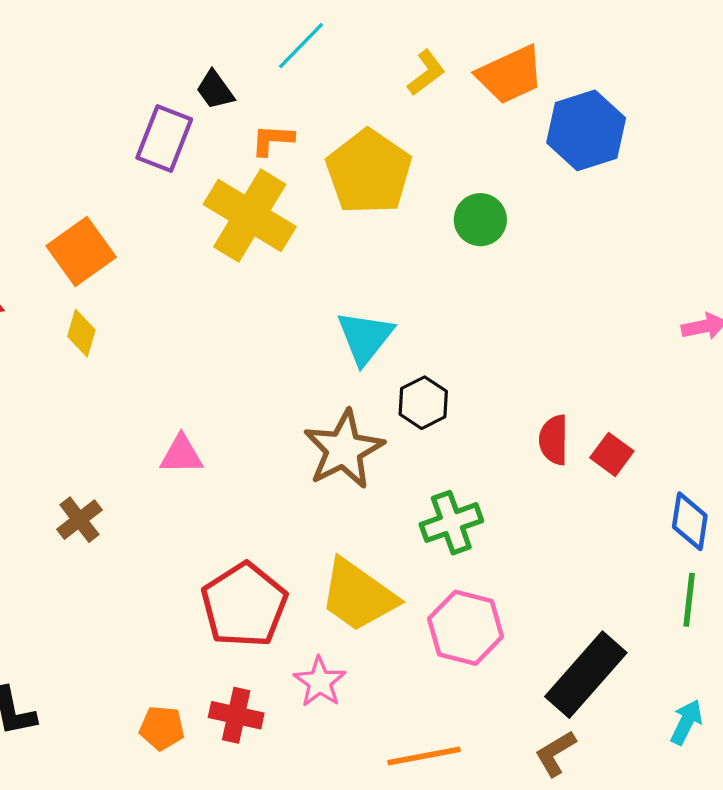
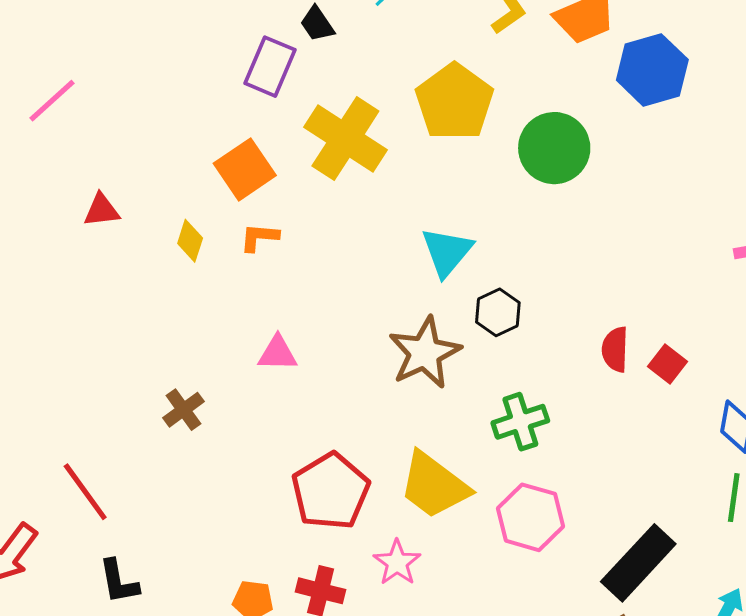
orange L-shape: (272, 140) -> (259, 237), moved
green circle: (480, 220) -> (554, 148), size x1.5
orange square: (81, 251) -> (245, 169), moved

